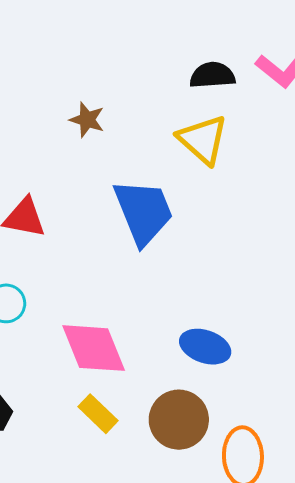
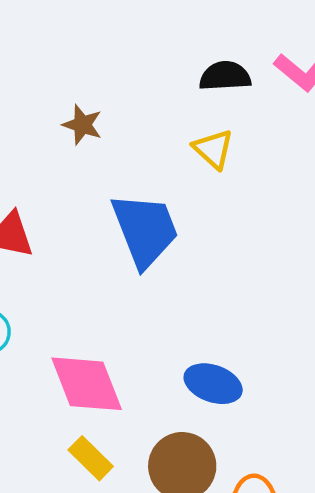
yellow triangle: (203, 140) -> (213, 149), size x0.7

